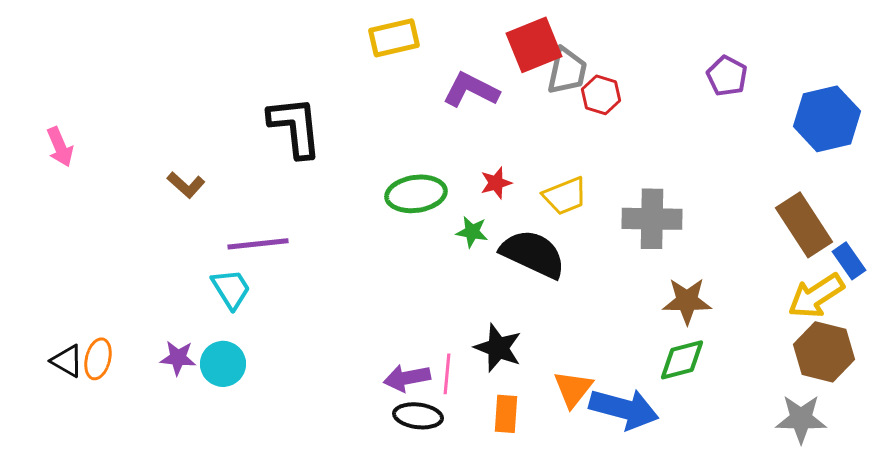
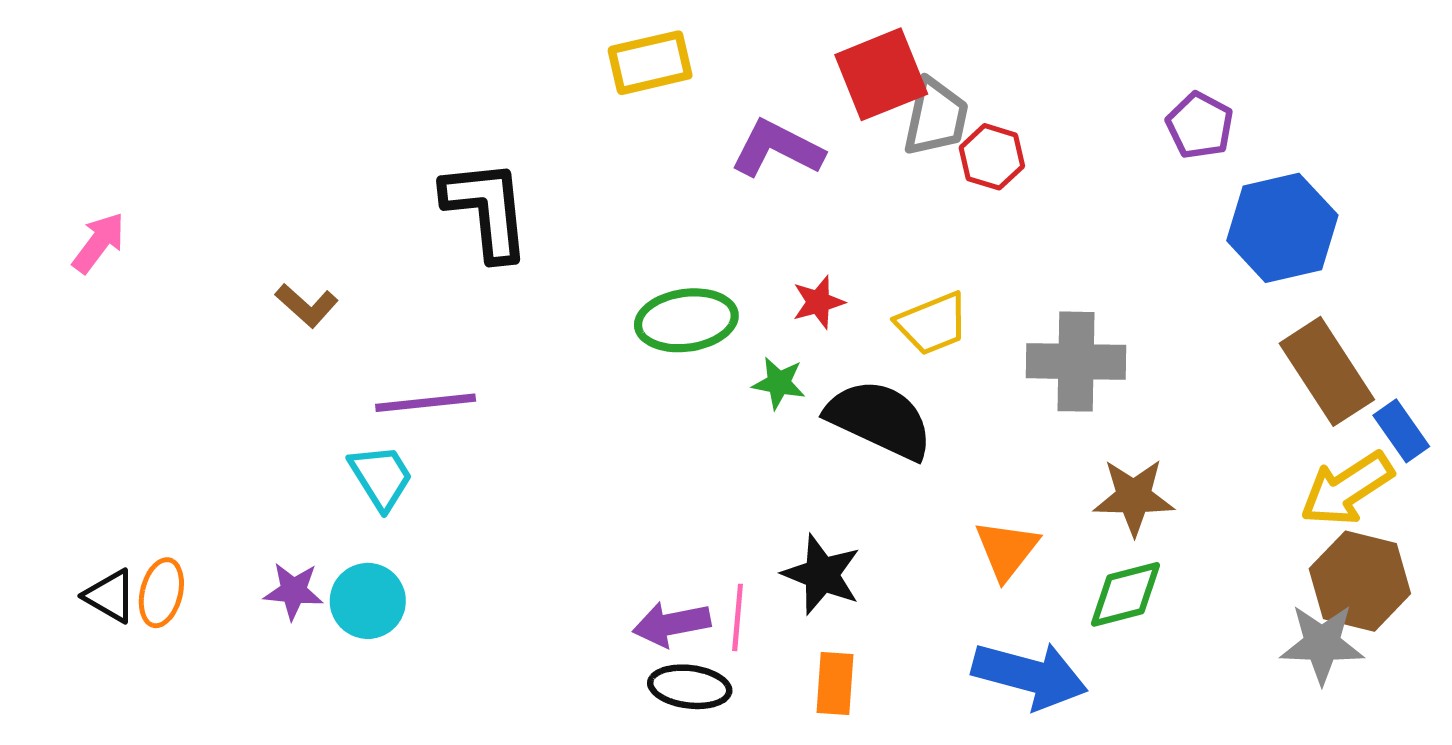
blue hexagon: (827, 119) -> (1282, 228), moved
pink arrow: (60, 147) -> (99, 243), turned -120
orange triangle: (573, 389) -> (1007, 550), moved
gray star: (801, 419) -> (1322, 644), moved

